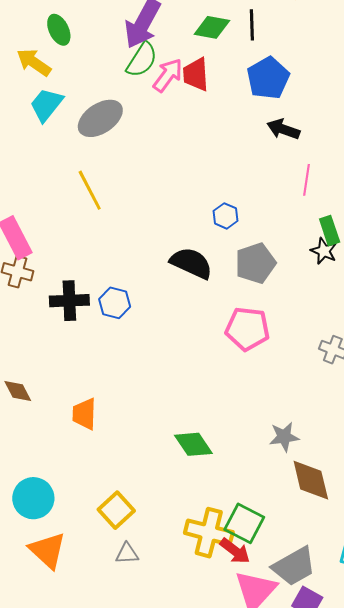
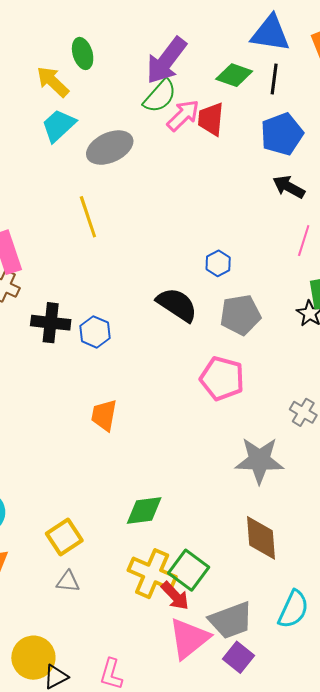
orange trapezoid: (84, 414) -> (104, 415), moved
gray star: (284, 437) -> (259, 460), moved, size x1.6
green diamond: (193, 444) -> (144, 510), moved, turned -72

